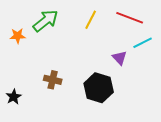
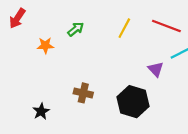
green arrow: (46, 21) -> (76, 29), size x0.6

